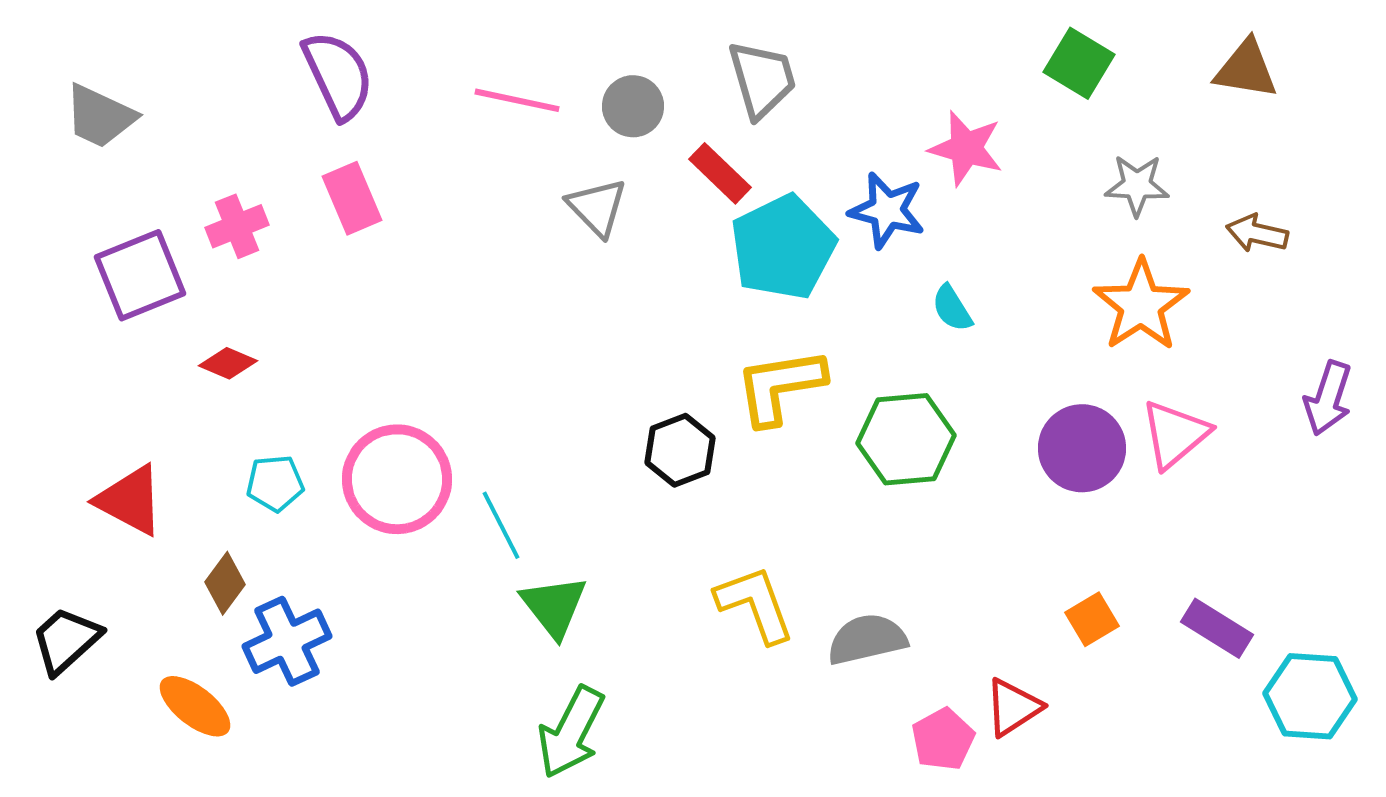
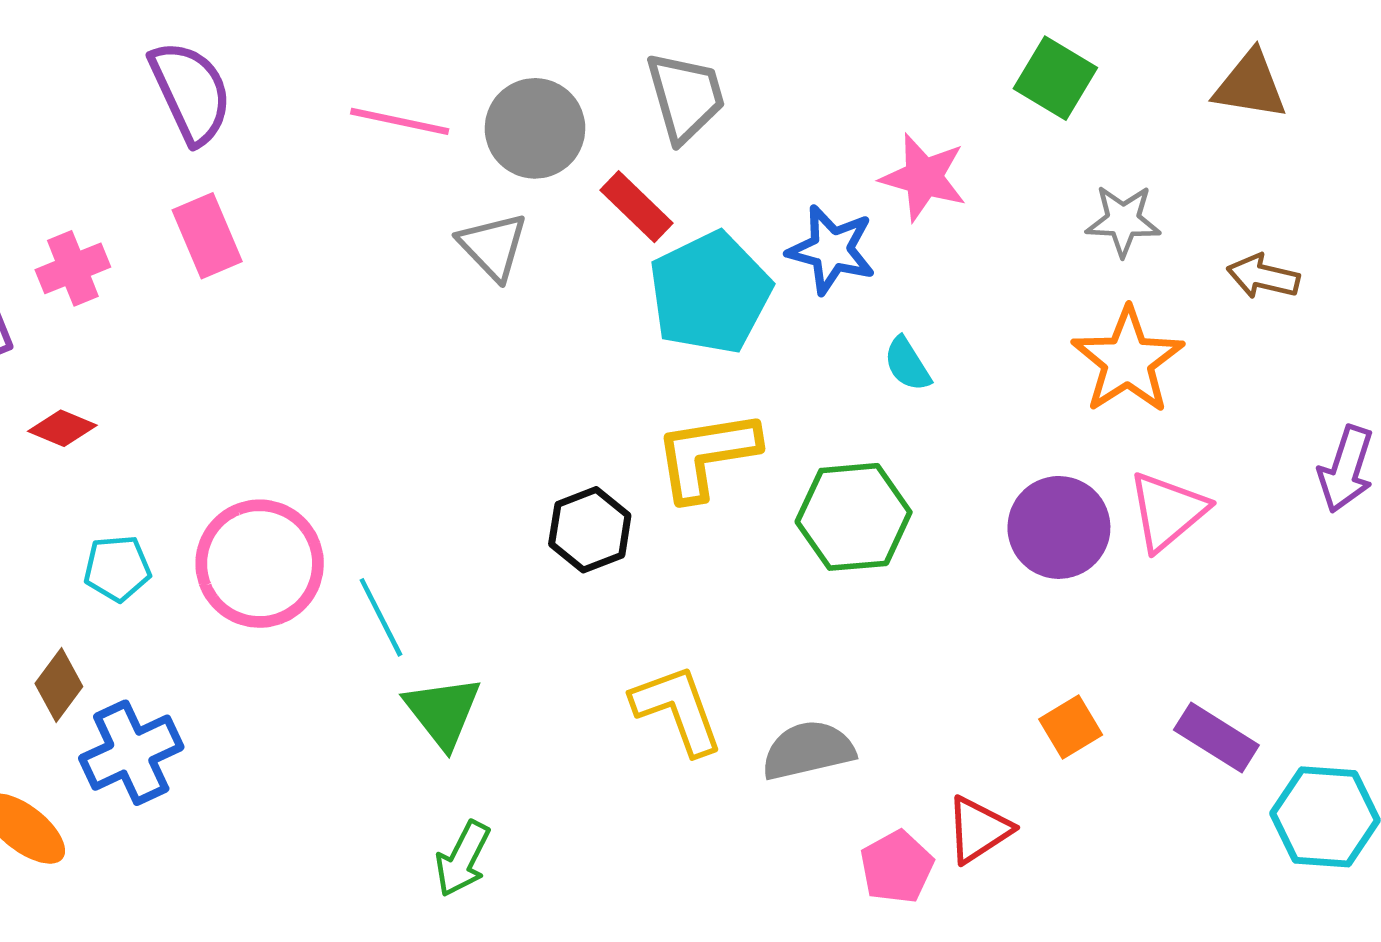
gray circle: (633, 106) -> (535, 128), size x1.4
green arrow: (571, 732) -> (463, 859), size x0.7

